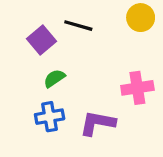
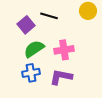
green semicircle: (54, 78) -> (34, 49), size x1.5
pink cross: (137, 88) -> (64, 50), moved

